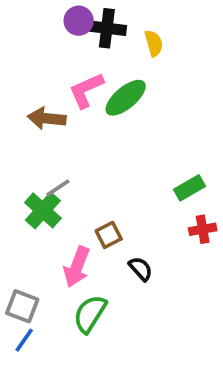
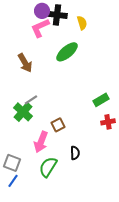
pink L-shape: (86, 90) -> (40, 28), moved
brown arrow: (47, 118) -> (25, 63), turned -126
black semicircle: (141, 269) -> (75, 153), moved, turned 40

